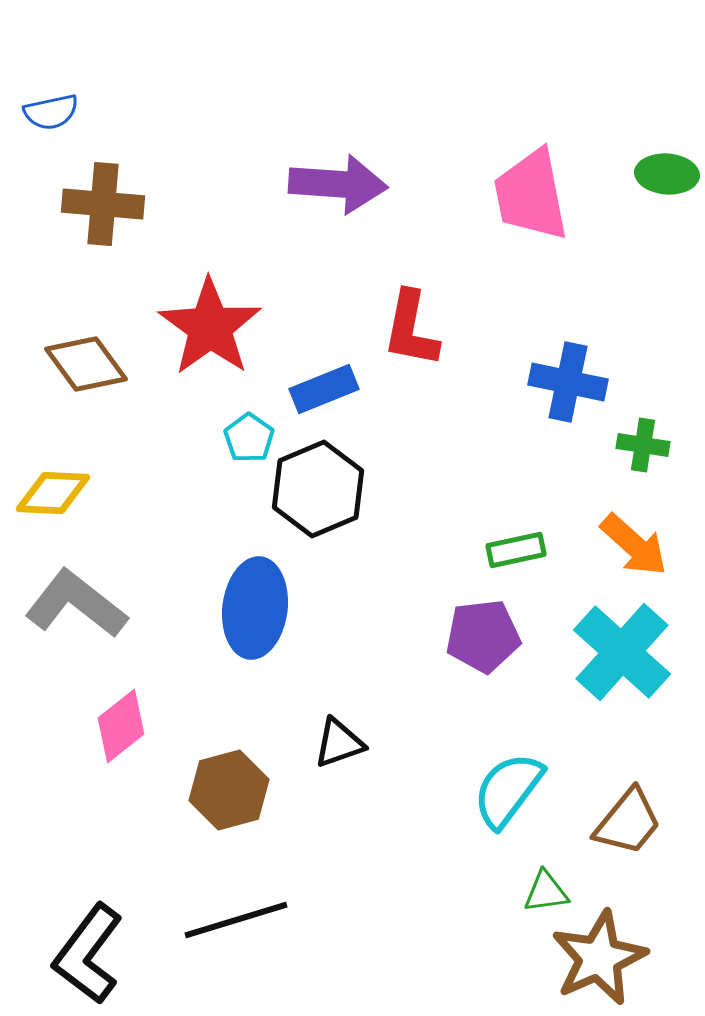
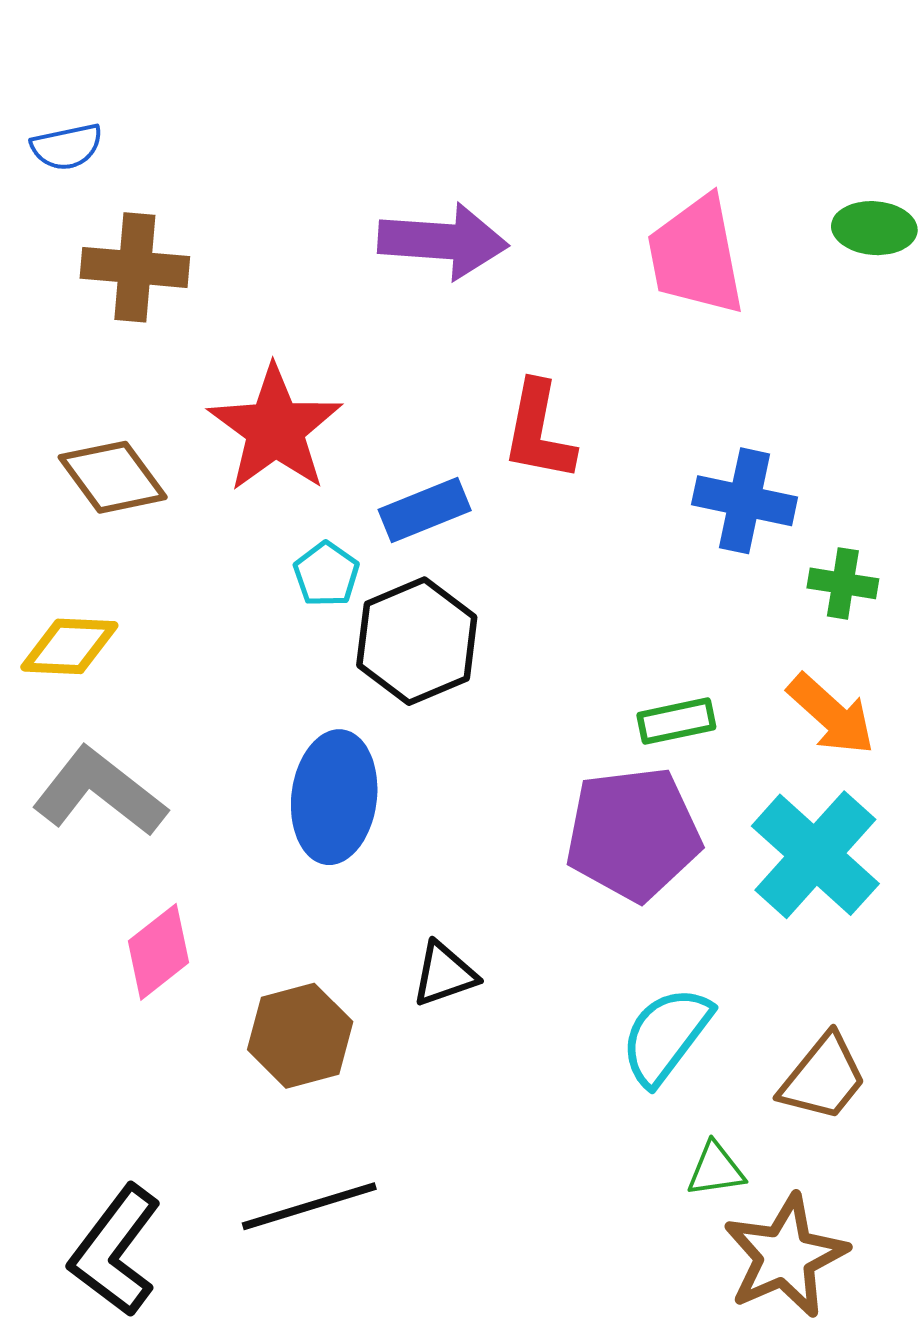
purple pentagon: (483, 636) -> (633, 834), size x1.4

